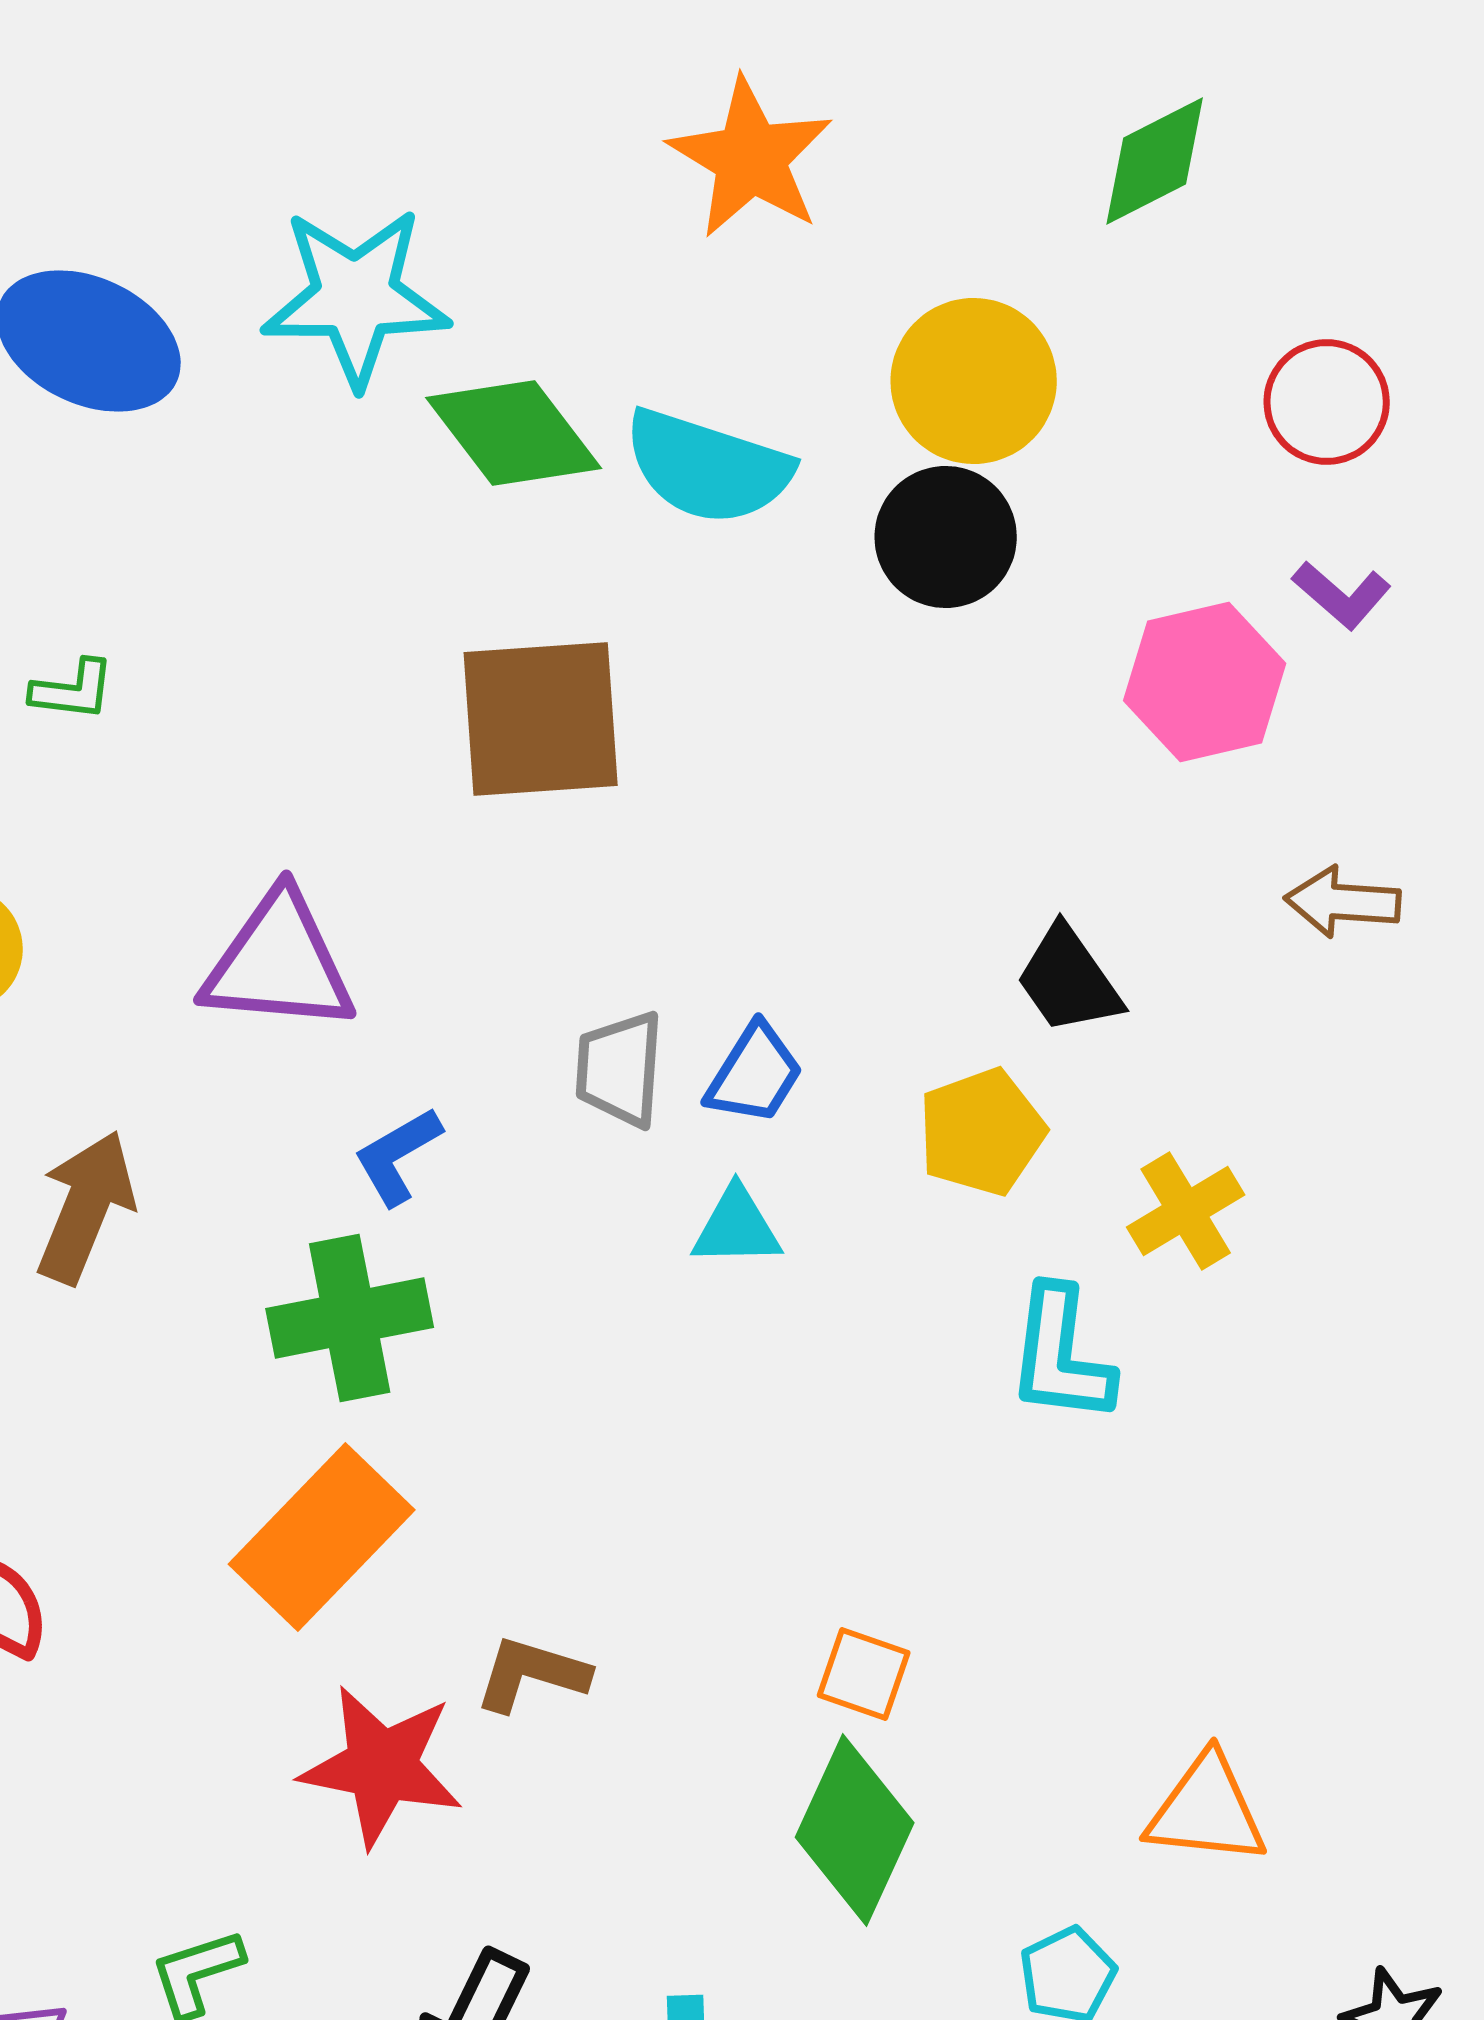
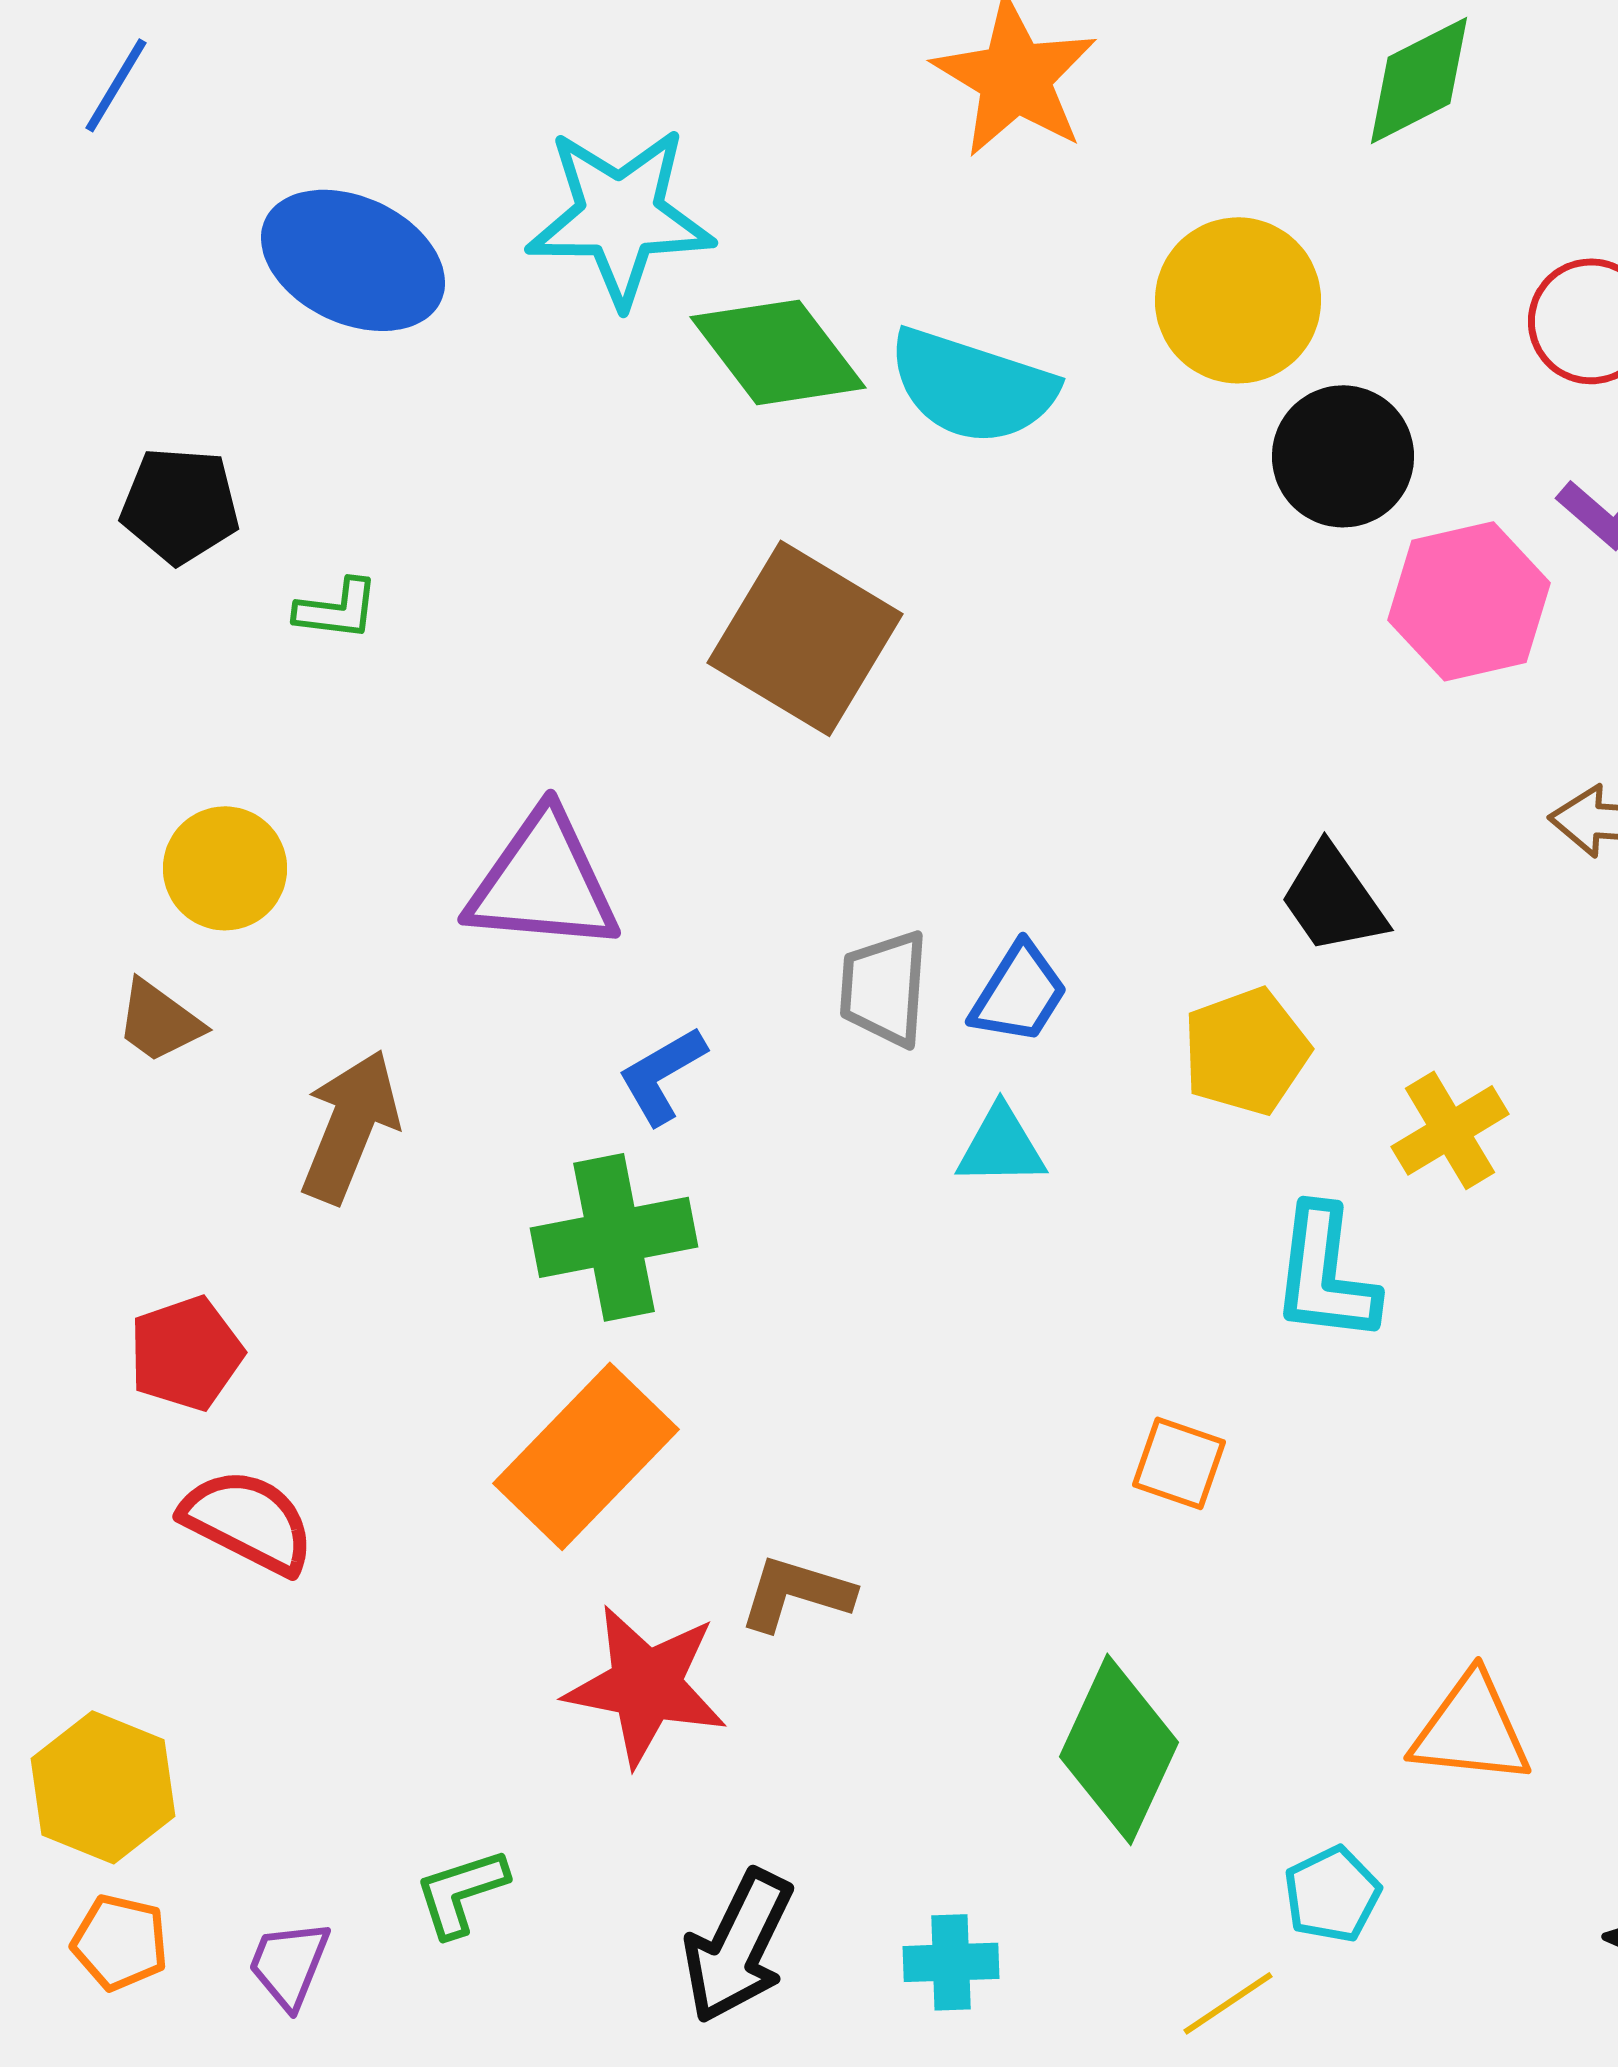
black circle: (946, 537) -> (1343, 456), moved
brown square: (541, 719) -> (805, 638), turned 35
orange square: (864, 1674) -> (1179, 1463), moved

